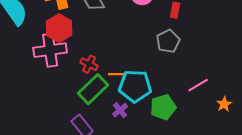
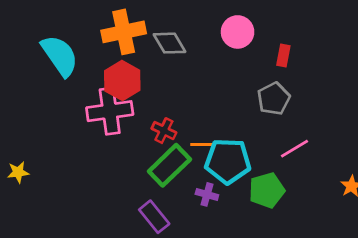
pink line: (198, 85) -> (294, 149), moved
purple cross: (120, 110) -> (207, 194), turned -35

